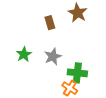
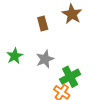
green cross: (77, 73) -> (70, 77), turned -36

